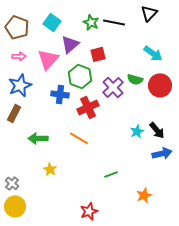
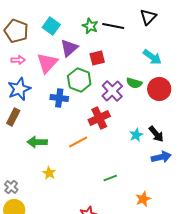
red cross: (88, 107) -> (99, 118), moved
orange line: (79, 138) -> (78, 142), turned -60

